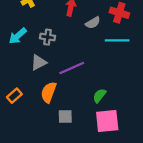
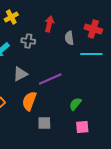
gray semicircle: (93, 23) -> (69, 38), turned 112
gray cross: (48, 37) -> (28, 41), moved
pink square: (107, 121) -> (82, 127), size x0.6

